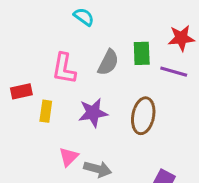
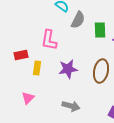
gray semicircle: (108, 62) -> (78, 20), moved
pink triangle: (69, 157) -> (28, 98), moved

